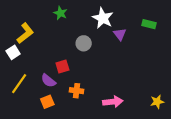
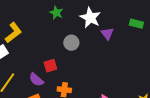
green star: (60, 13) -> (56, 13), moved

